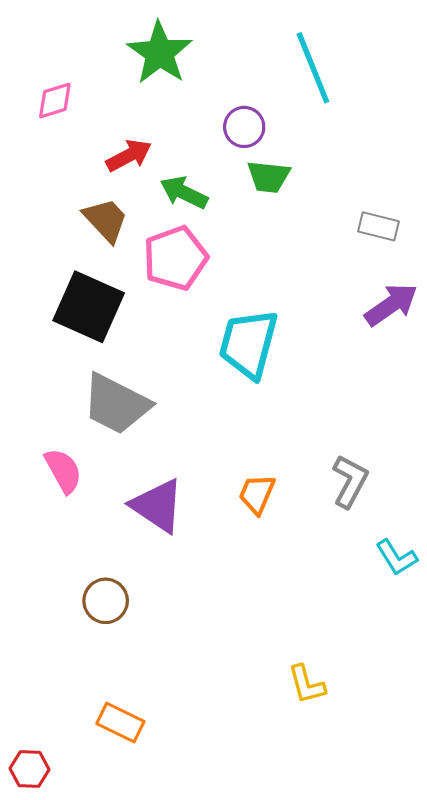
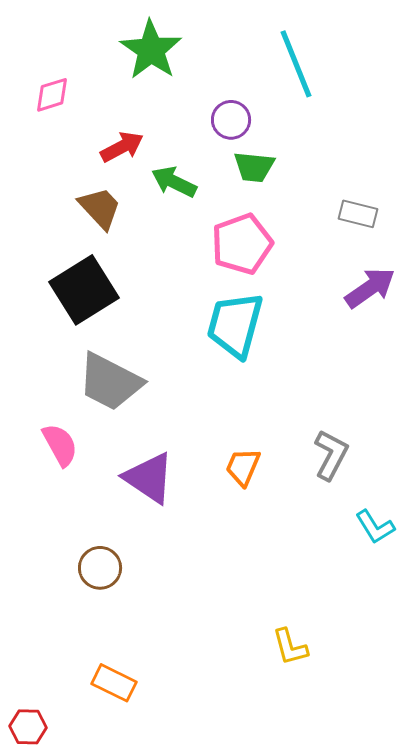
pink pentagon: (175, 258) -> (242, 244), moved
black square: (89, 307) -> (84, 290), turned 34

